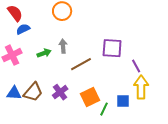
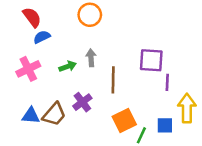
brown line: (81, 64) -> (113, 80), turned -60
purple line: (136, 66) -> (167, 82), moved, turned 32
purple cross: (60, 92) -> (82, 102), moved

